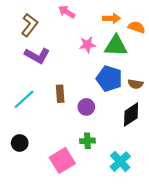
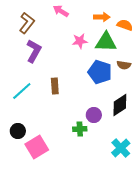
purple L-shape: (37, 56) -> (34, 51), turned -90
brown semicircle: (135, 84) -> (124, 65), moved
purple circle: (86, 107) -> (94, 115), moved
pink square: (62, 160) -> (37, 147), moved
cyan cross: (120, 162) -> (121, 148), moved

